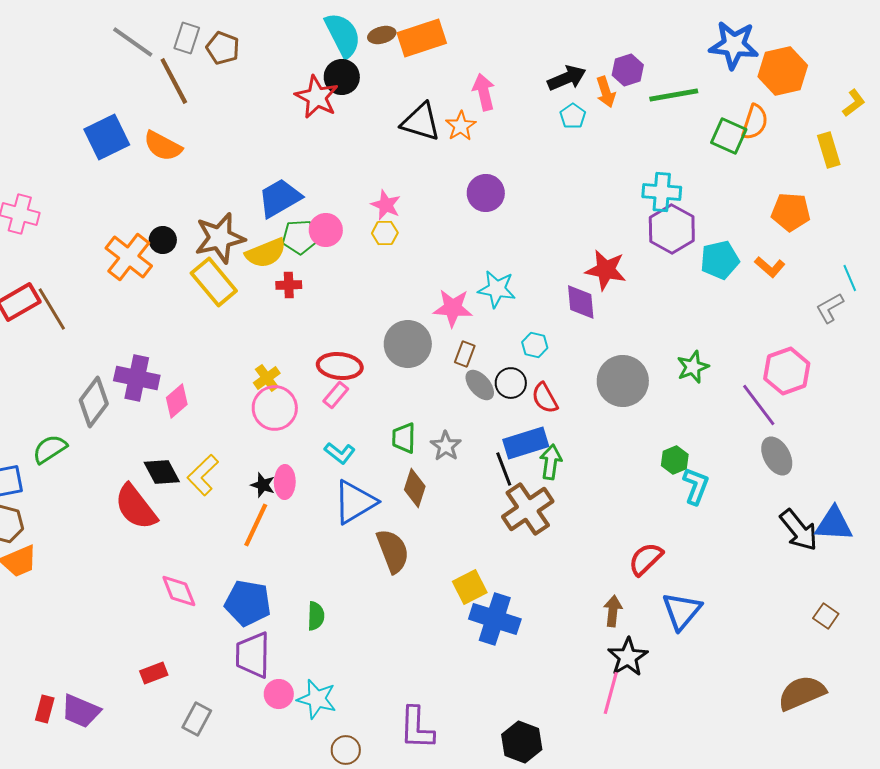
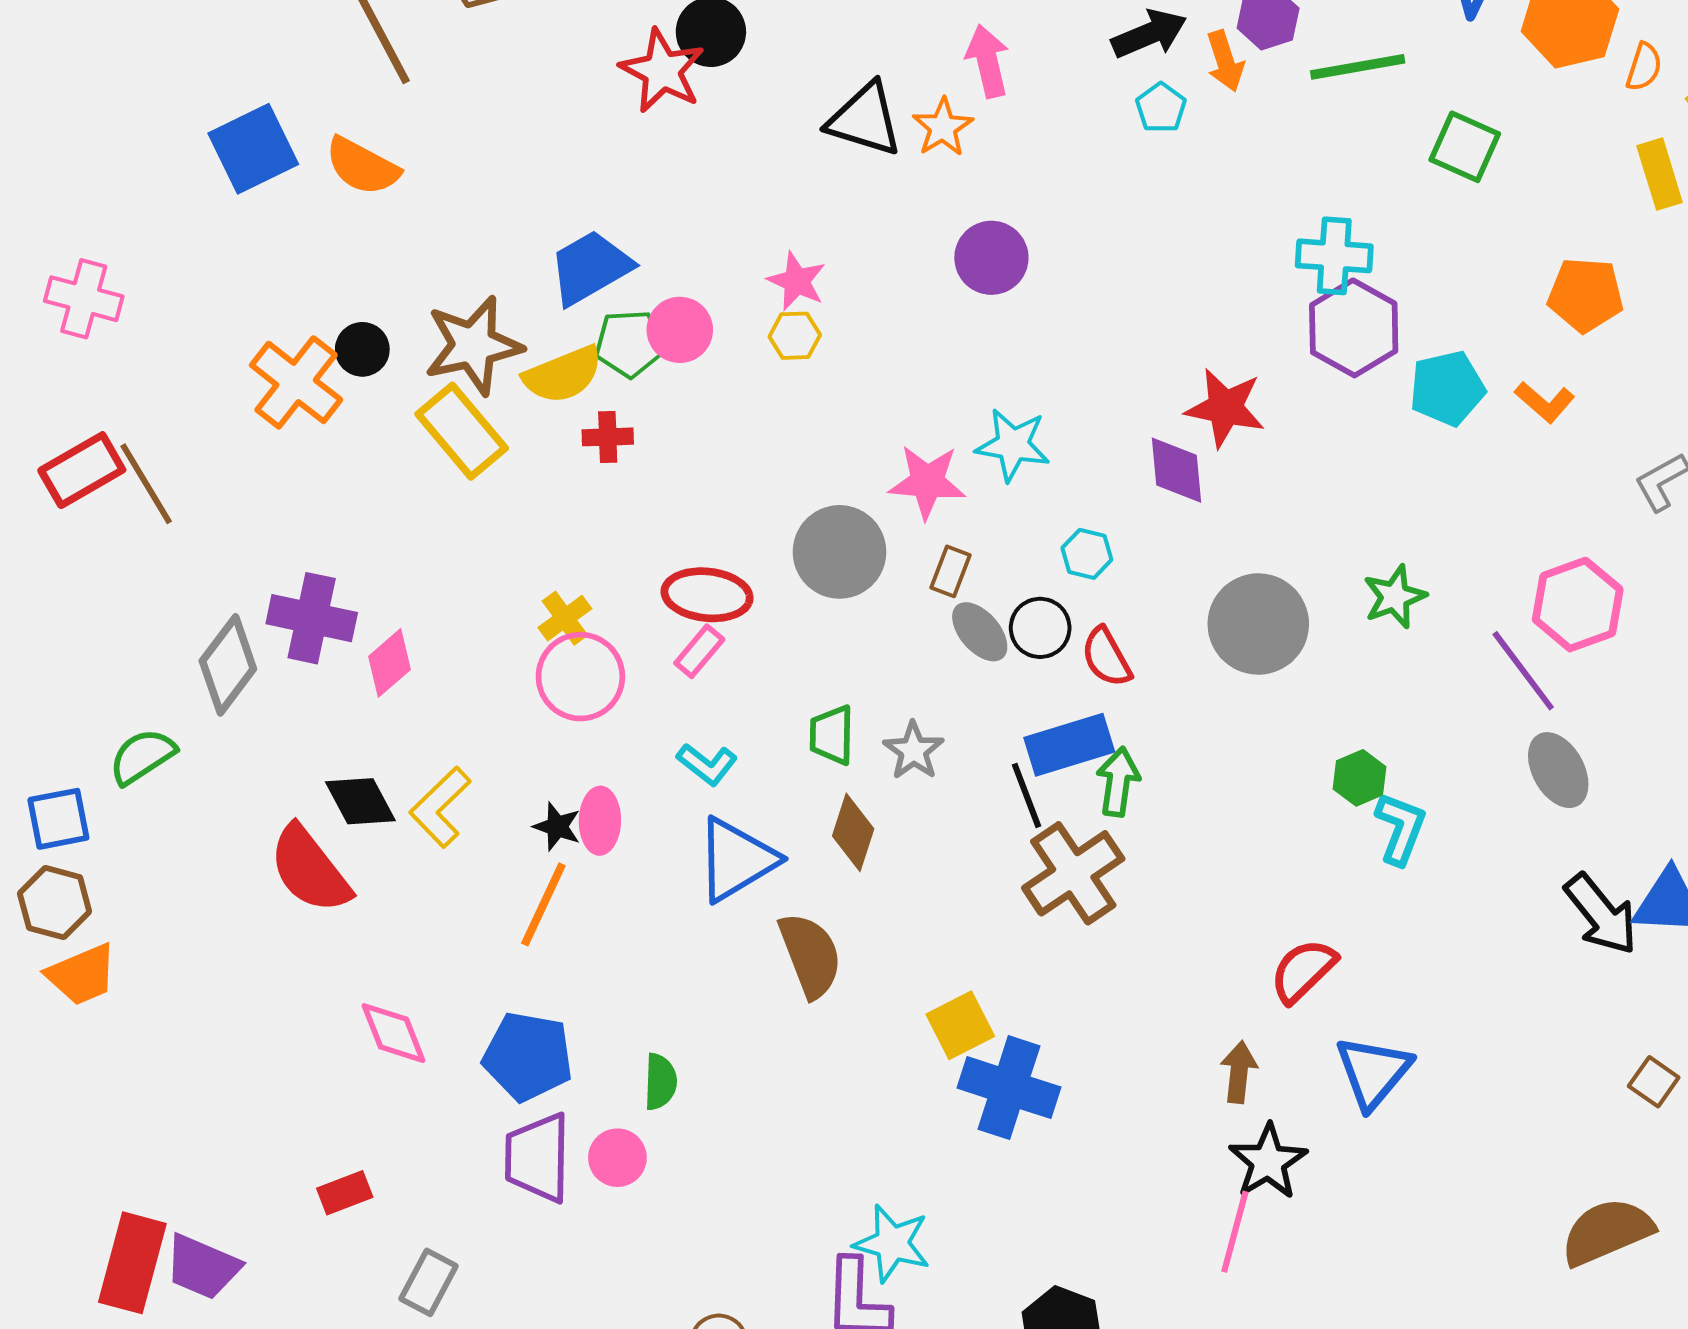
orange semicircle: (755, 122) -> (1644, 67), moved, size x0.7
pink circle: (279, 694) -> (617, 1158), moved
cyan star: (317, 699) -> (892, 1243), moved
red rectangle: (45, 709) -> (132, 1263), size x1.8

